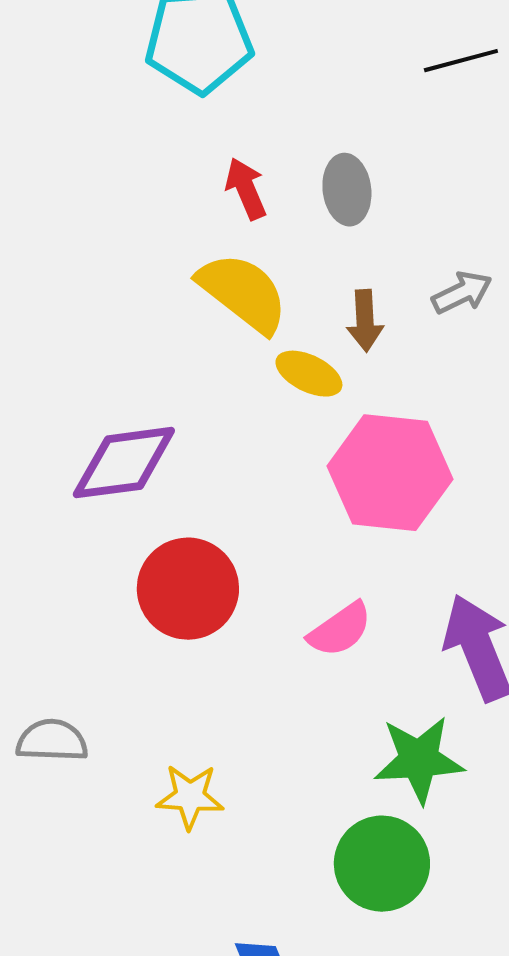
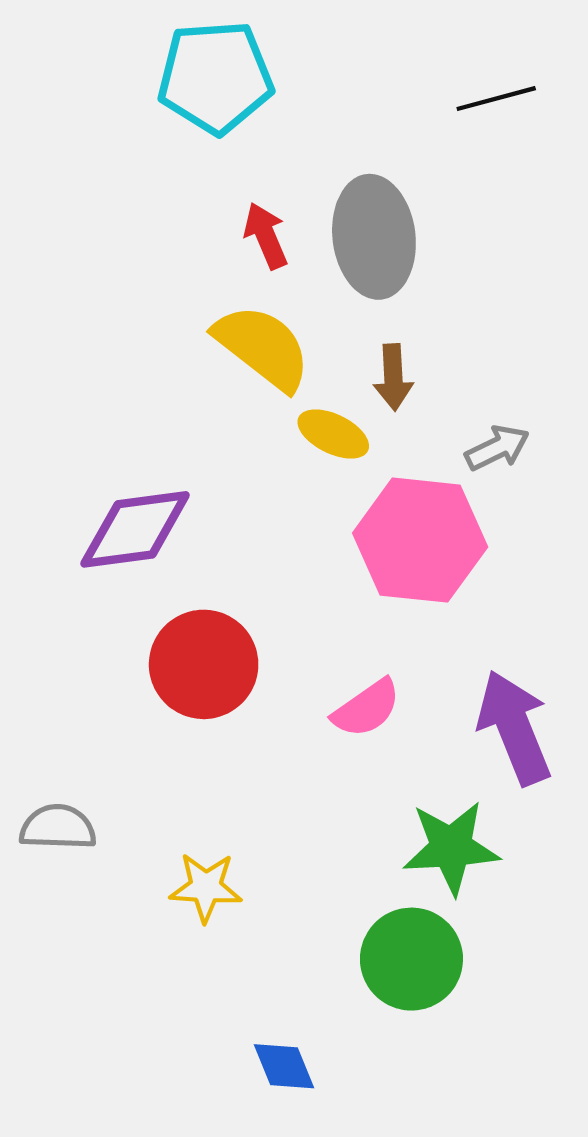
gray ellipse: (347, 190) -> (374, 237), size x1.6
gray arrow: (462, 293) -> (497, 448), moved

